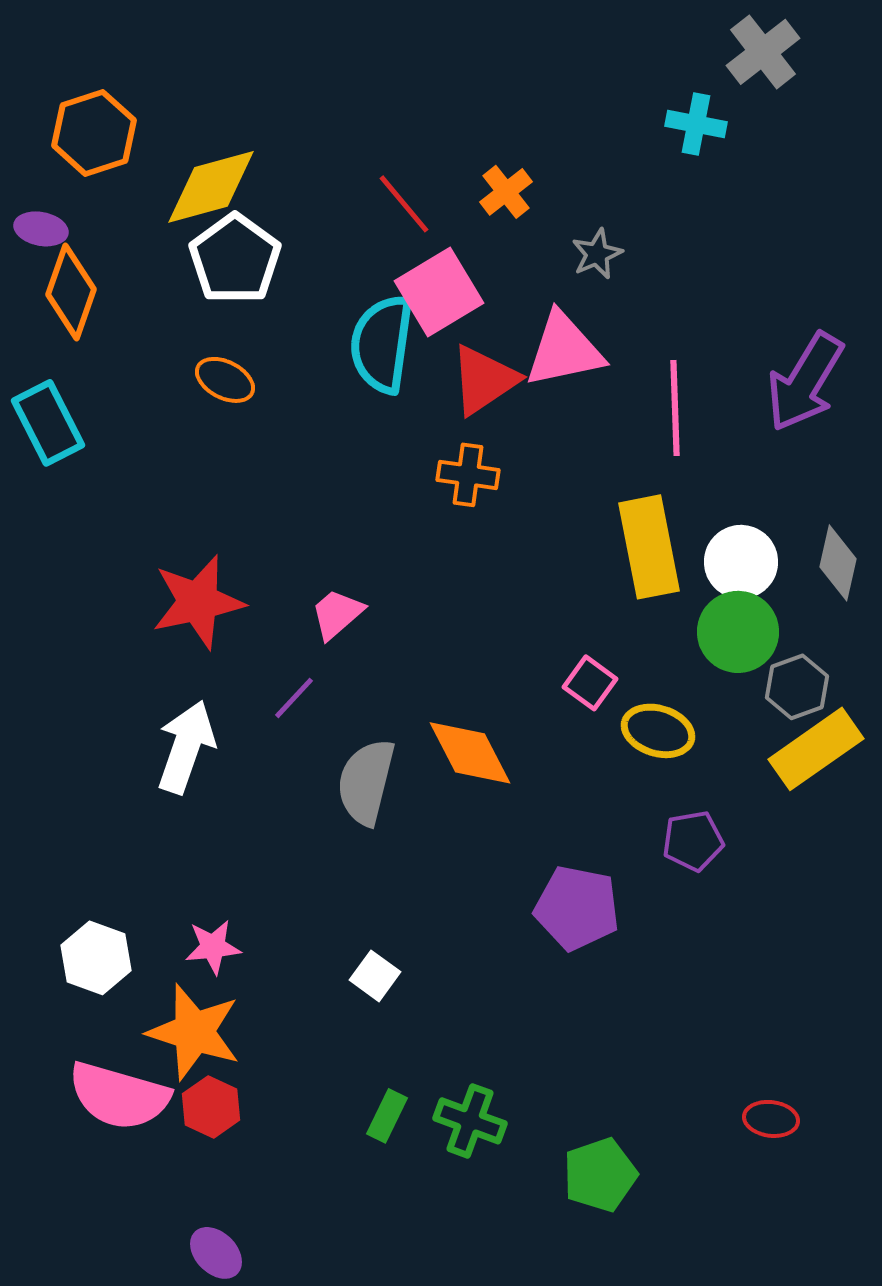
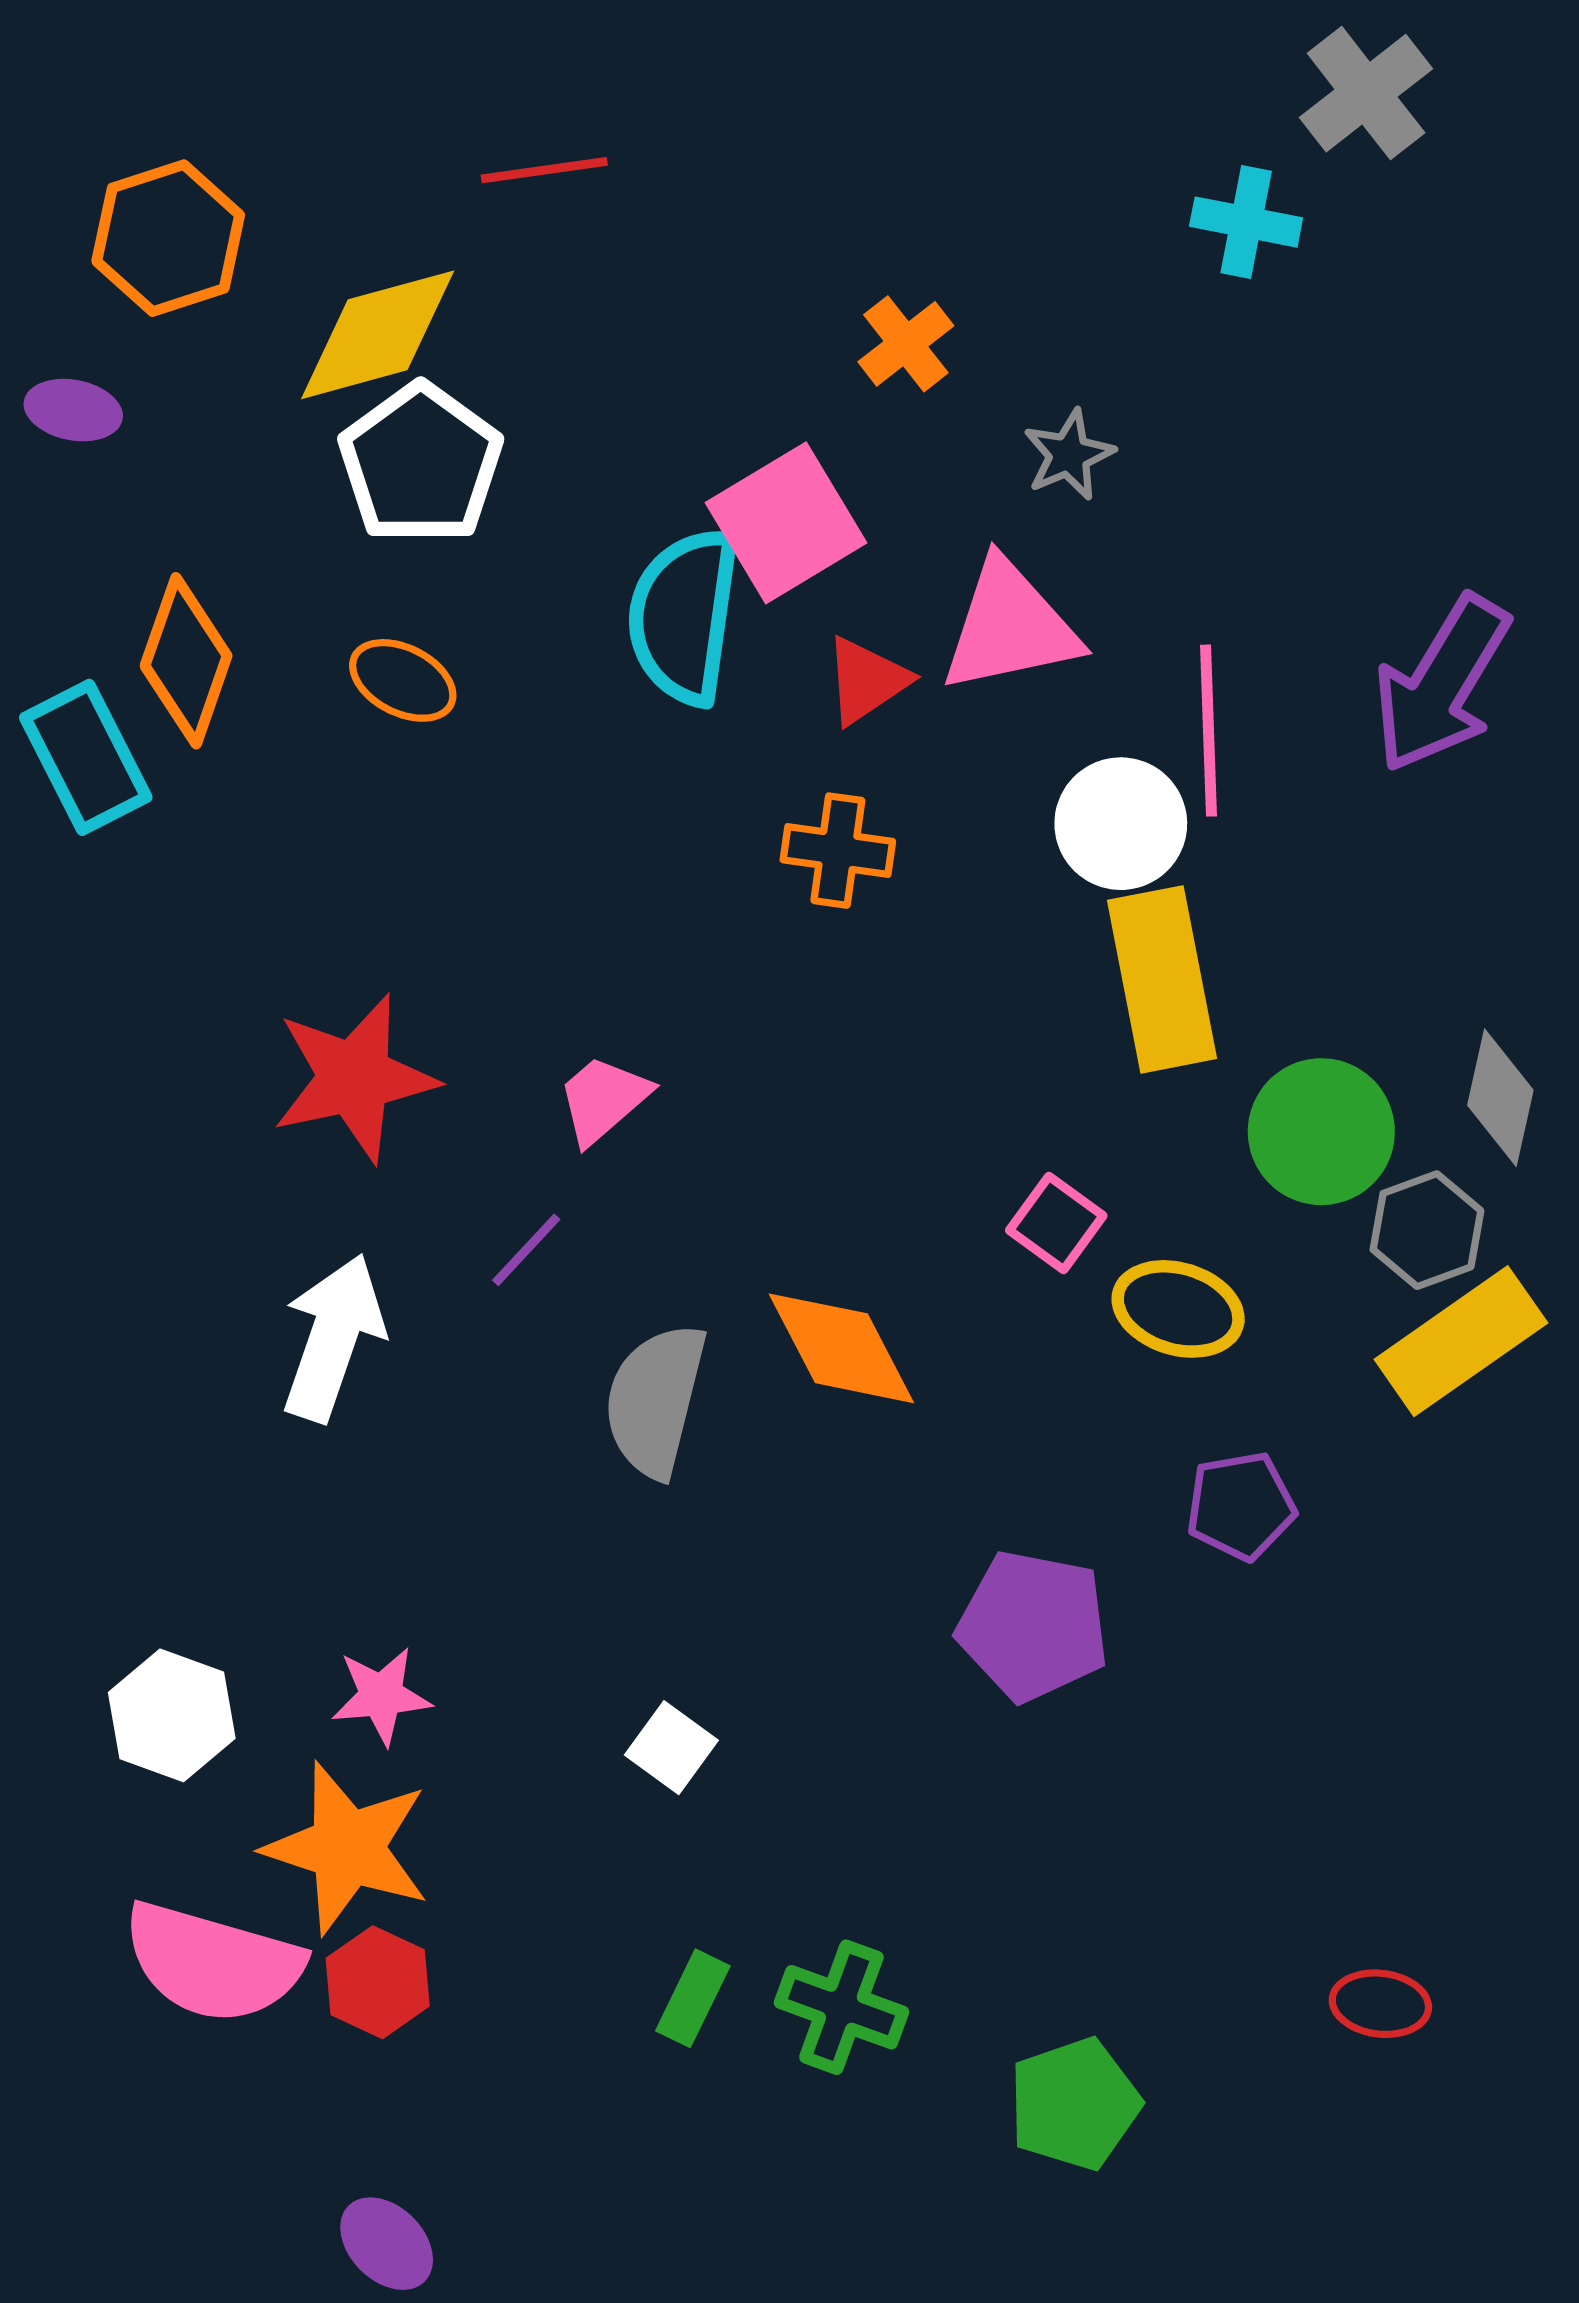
red line: (404, 204) -> (544, 170), moved, turned -58
orange diamond: (71, 292) -> (186, 661), moved
red triangle: (484, 380) -> (866, 680), size x0.7
white circle: (741, 562) -> (1121, 824), moved
gray diamond: (838, 563) -> (1500, 1098), moved

